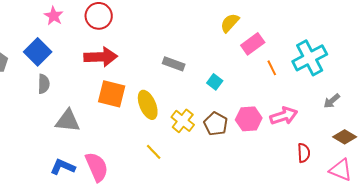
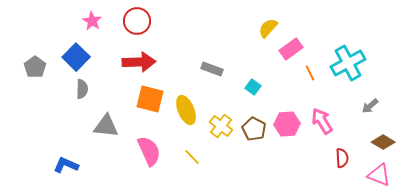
pink arrow: (284, 116) -> (322, 121), turned -104
blue L-shape: (63, 167) -> (66, 165), moved
pink semicircle: (97, 167) -> (149, 151), moved

